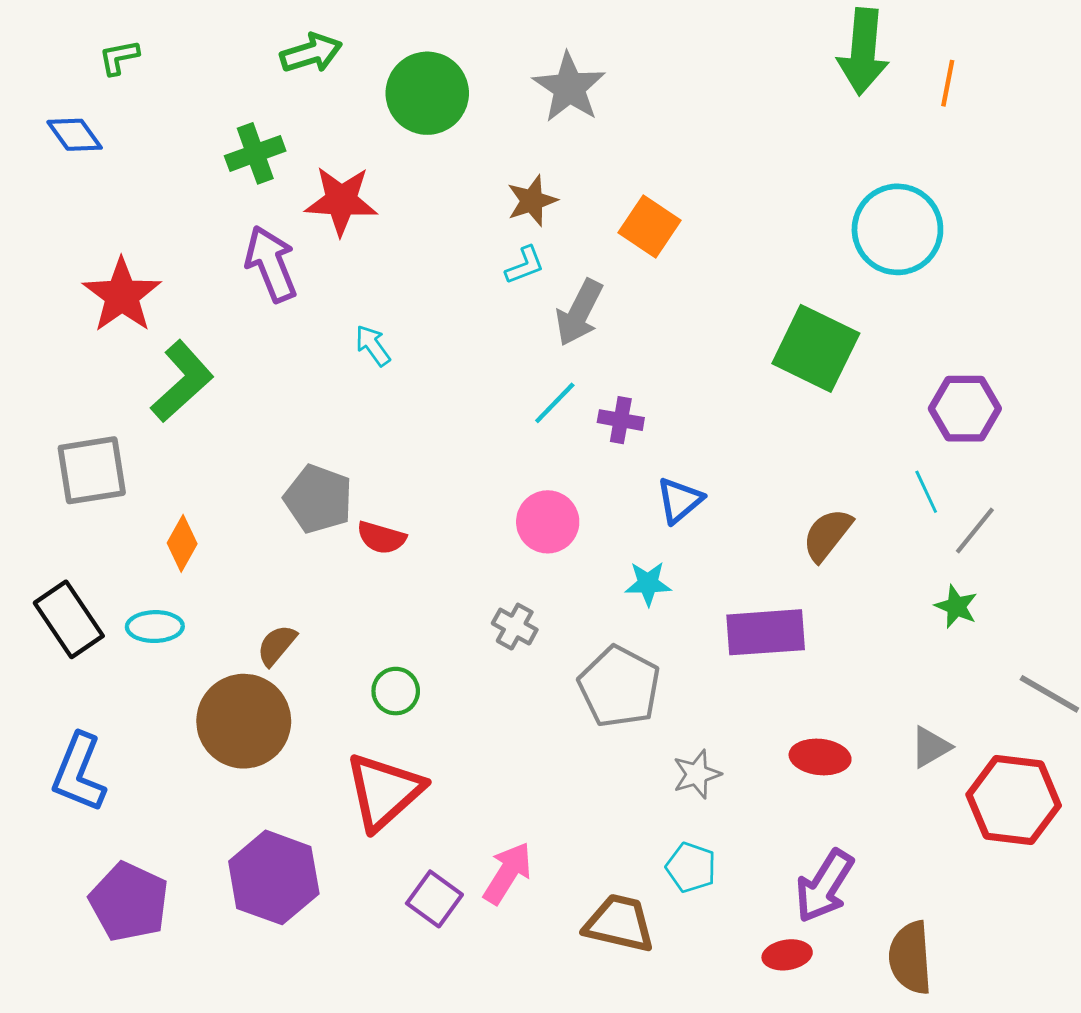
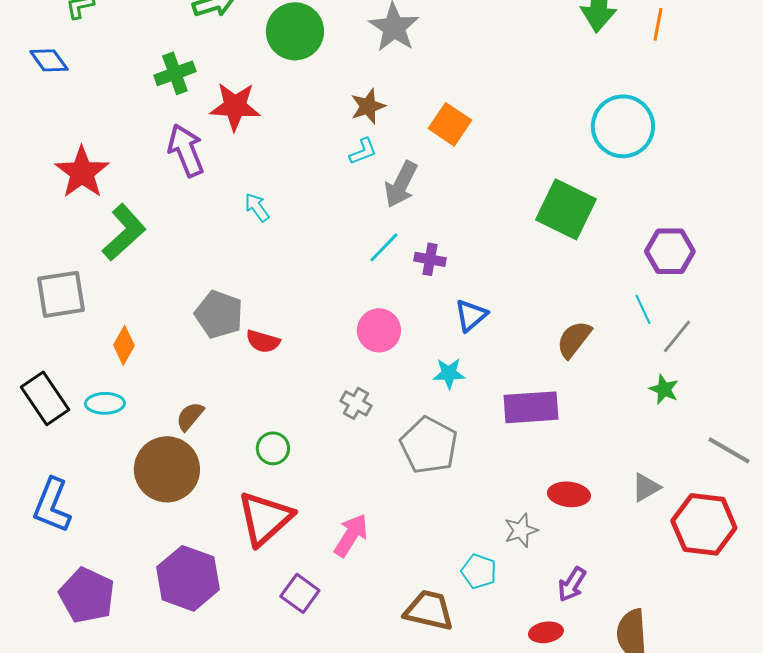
gray star: (697, 774) -> (521, 530), moved
pink arrow: (508, 873) -> (351, 535), moved
purple arrow: (824, 886) -> (572, 584), size x0.7

